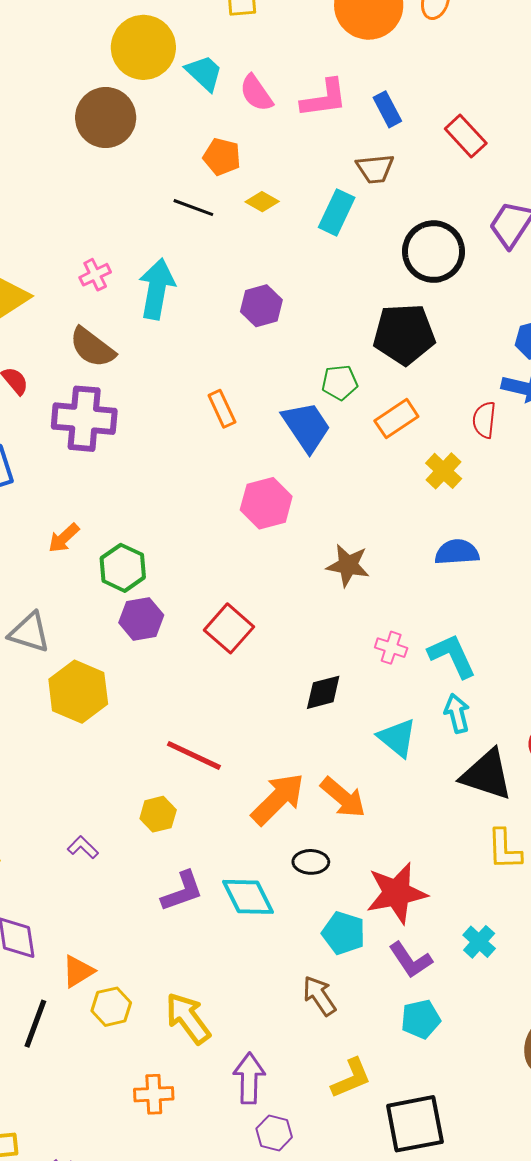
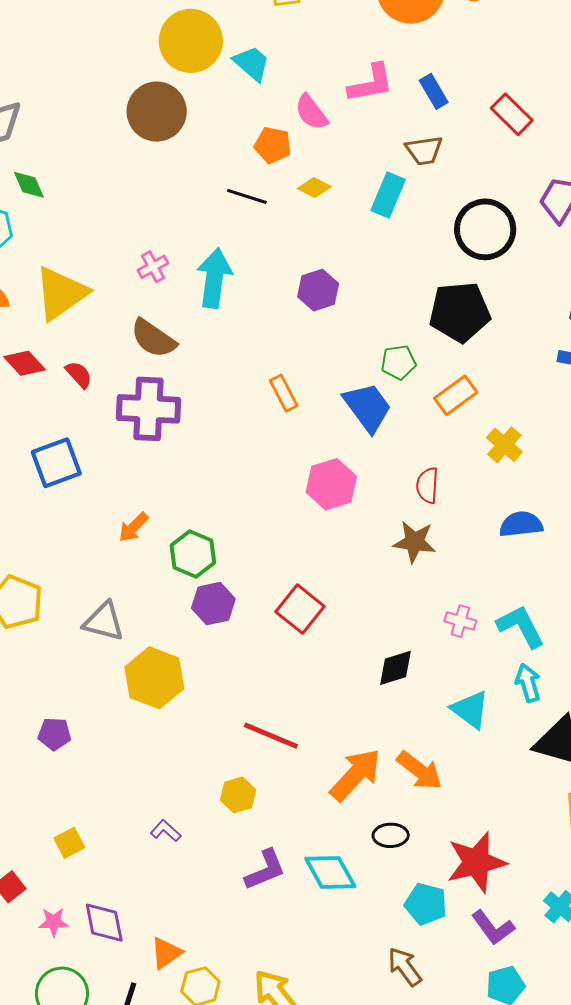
pink semicircle: (256, 93) -> (311, 112), moved
red semicircle: (484, 420) -> (427, 485), moved

